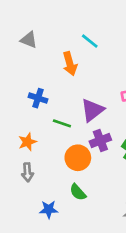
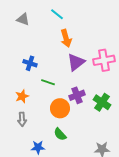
cyan line: (90, 41) -> (57, 14), moved
orange arrow: (70, 64) -> (66, 38), moved
purple triangle: (92, 110) -> (76, 62), moved

